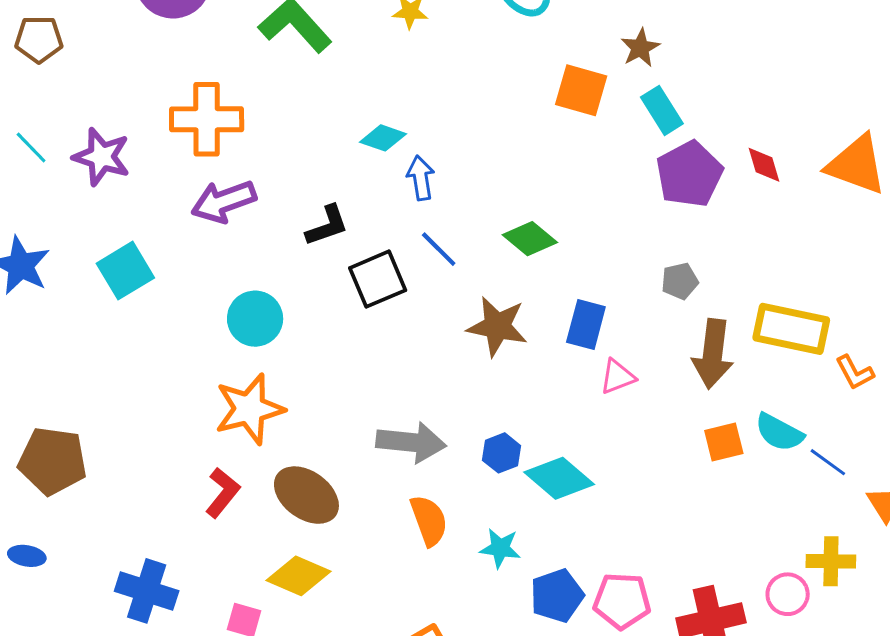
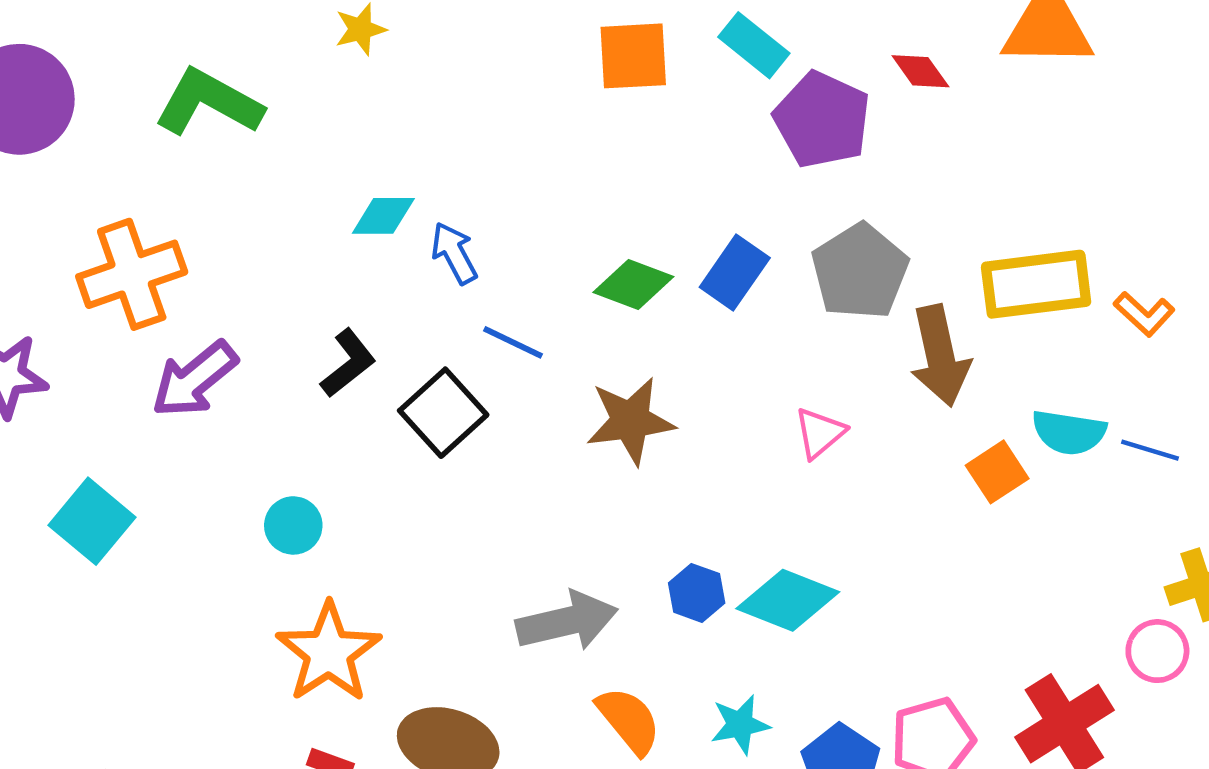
gray pentagon: (680, 281) -> (860, 271), size x1.8
cyan circle: (255, 319) -> (293, 525), size x0.7
blue rectangle: (586, 325) -> (735, 273), moved, turned 39

